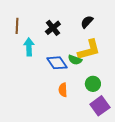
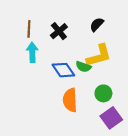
brown line: (17, 26) -> (29, 29), moved
orange semicircle: (63, 90) -> (70, 100), size x1.5

